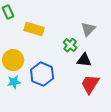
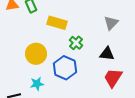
green cross: (70, 45) -> (76, 43), moved
cyan star: (14, 82) -> (37, 84), moved

